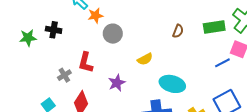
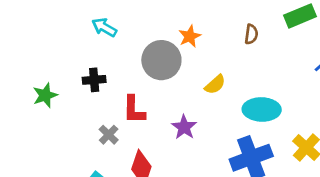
orange star: (95, 15) -> (190, 36), moved
black cross: (54, 30) -> (94, 80), moved
gray circle: (113, 34) -> (161, 60), size x1.4

